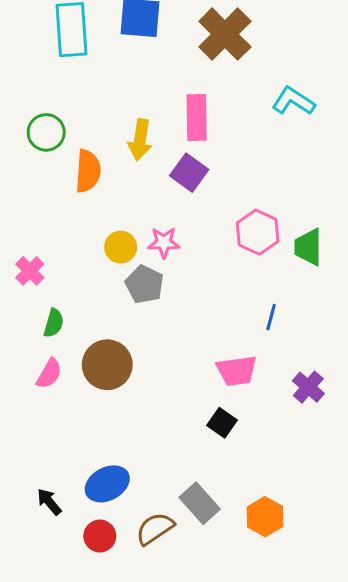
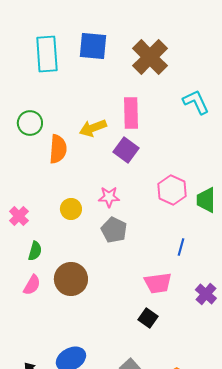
cyan L-shape: (293, 101) -> (196, 102), turned 32
yellow arrow: (140, 140) -> (93, 128), turned 60
yellow circle: (121, 247) -> (71, 209), moved
gray pentagon: (144, 284) -> (114, 230), moved

